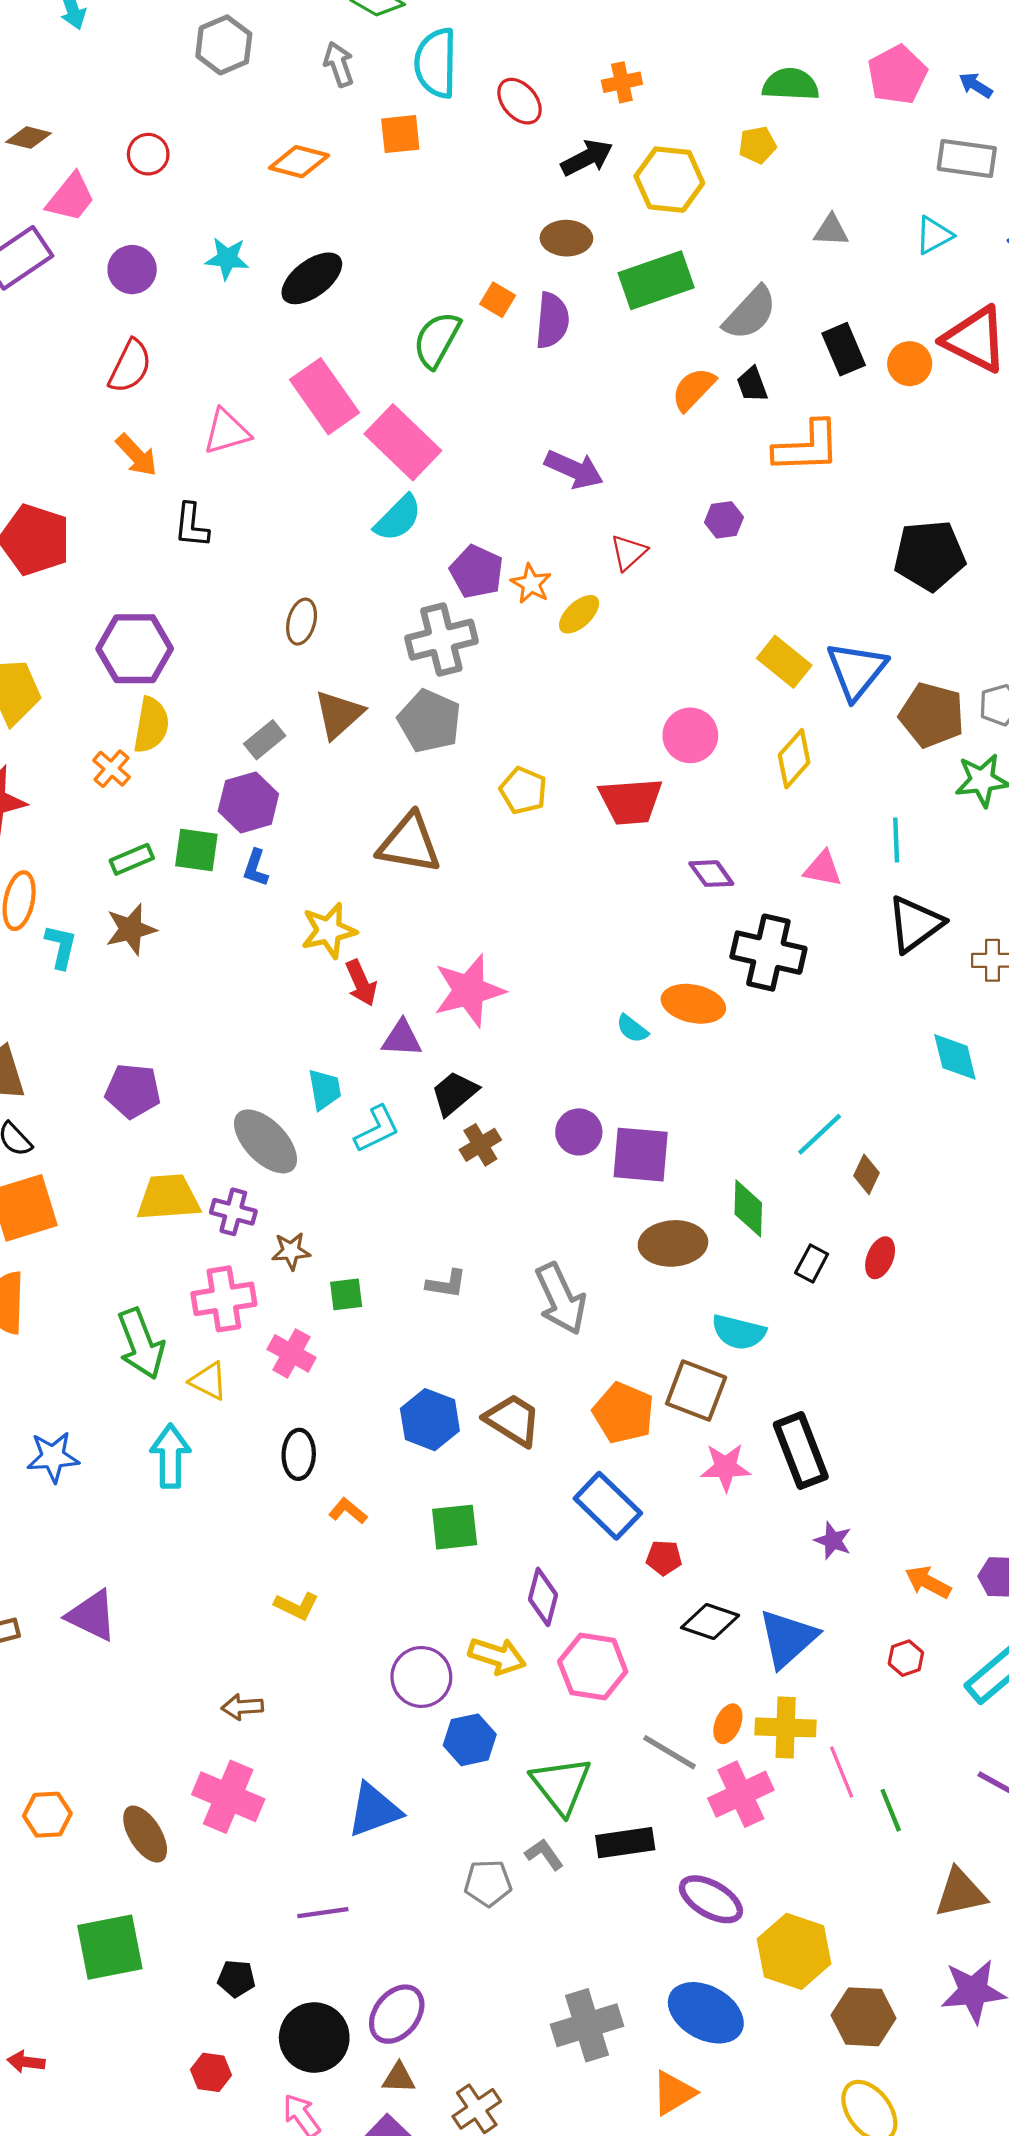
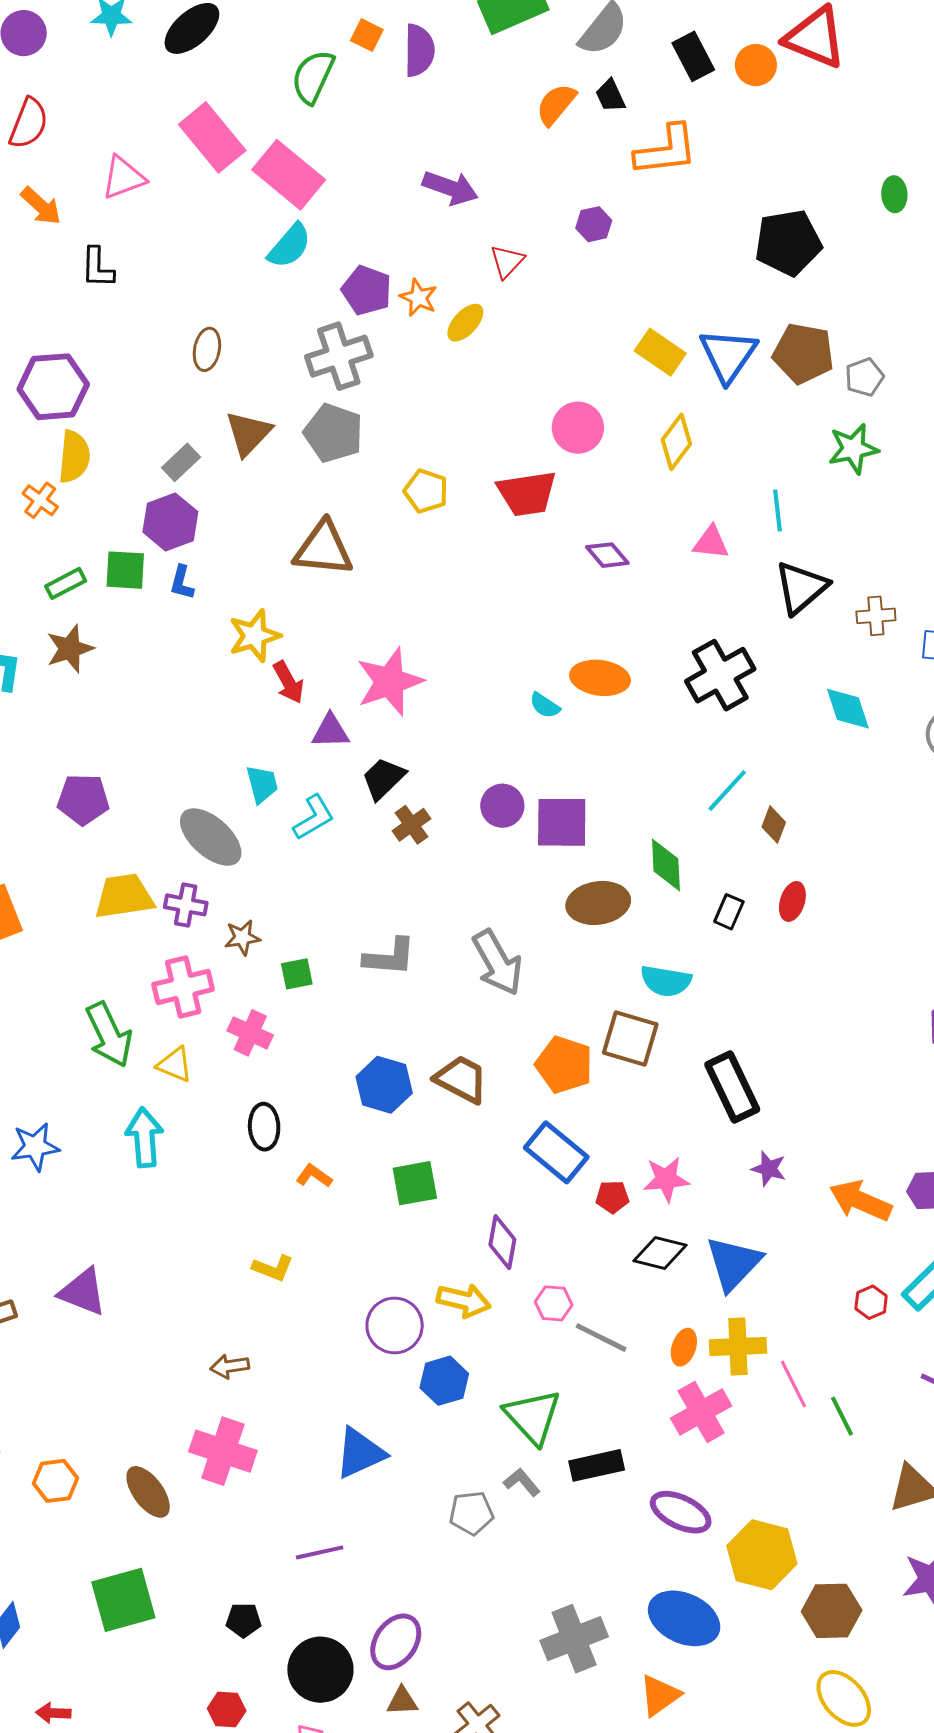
brown pentagon: (932, 715) -> (803, 353), moved
black cross: (768, 953) -> (720, 675), moved, turned -38
gray L-shape: (446, 1284) -> (390, 957), size x1.4
pink star: (726, 1467) -> (666, 1179), moved
orange arrow: (928, 1582) -> (860, 1201), size x1.4
red hexagon: (906, 1658) -> (871, 1302), moved
pink hexagon: (593, 1666) -> (554, 1303), size x0.6
gray line: (670, 1752) -> (601, 1338), moved

